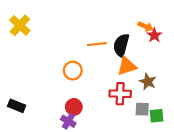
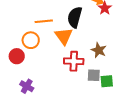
orange line: (97, 44) -> (44, 21), moved
orange triangle: (127, 66) -> (64, 36), moved, turned -48
red circle: (74, 107) -> (17, 56), moved

